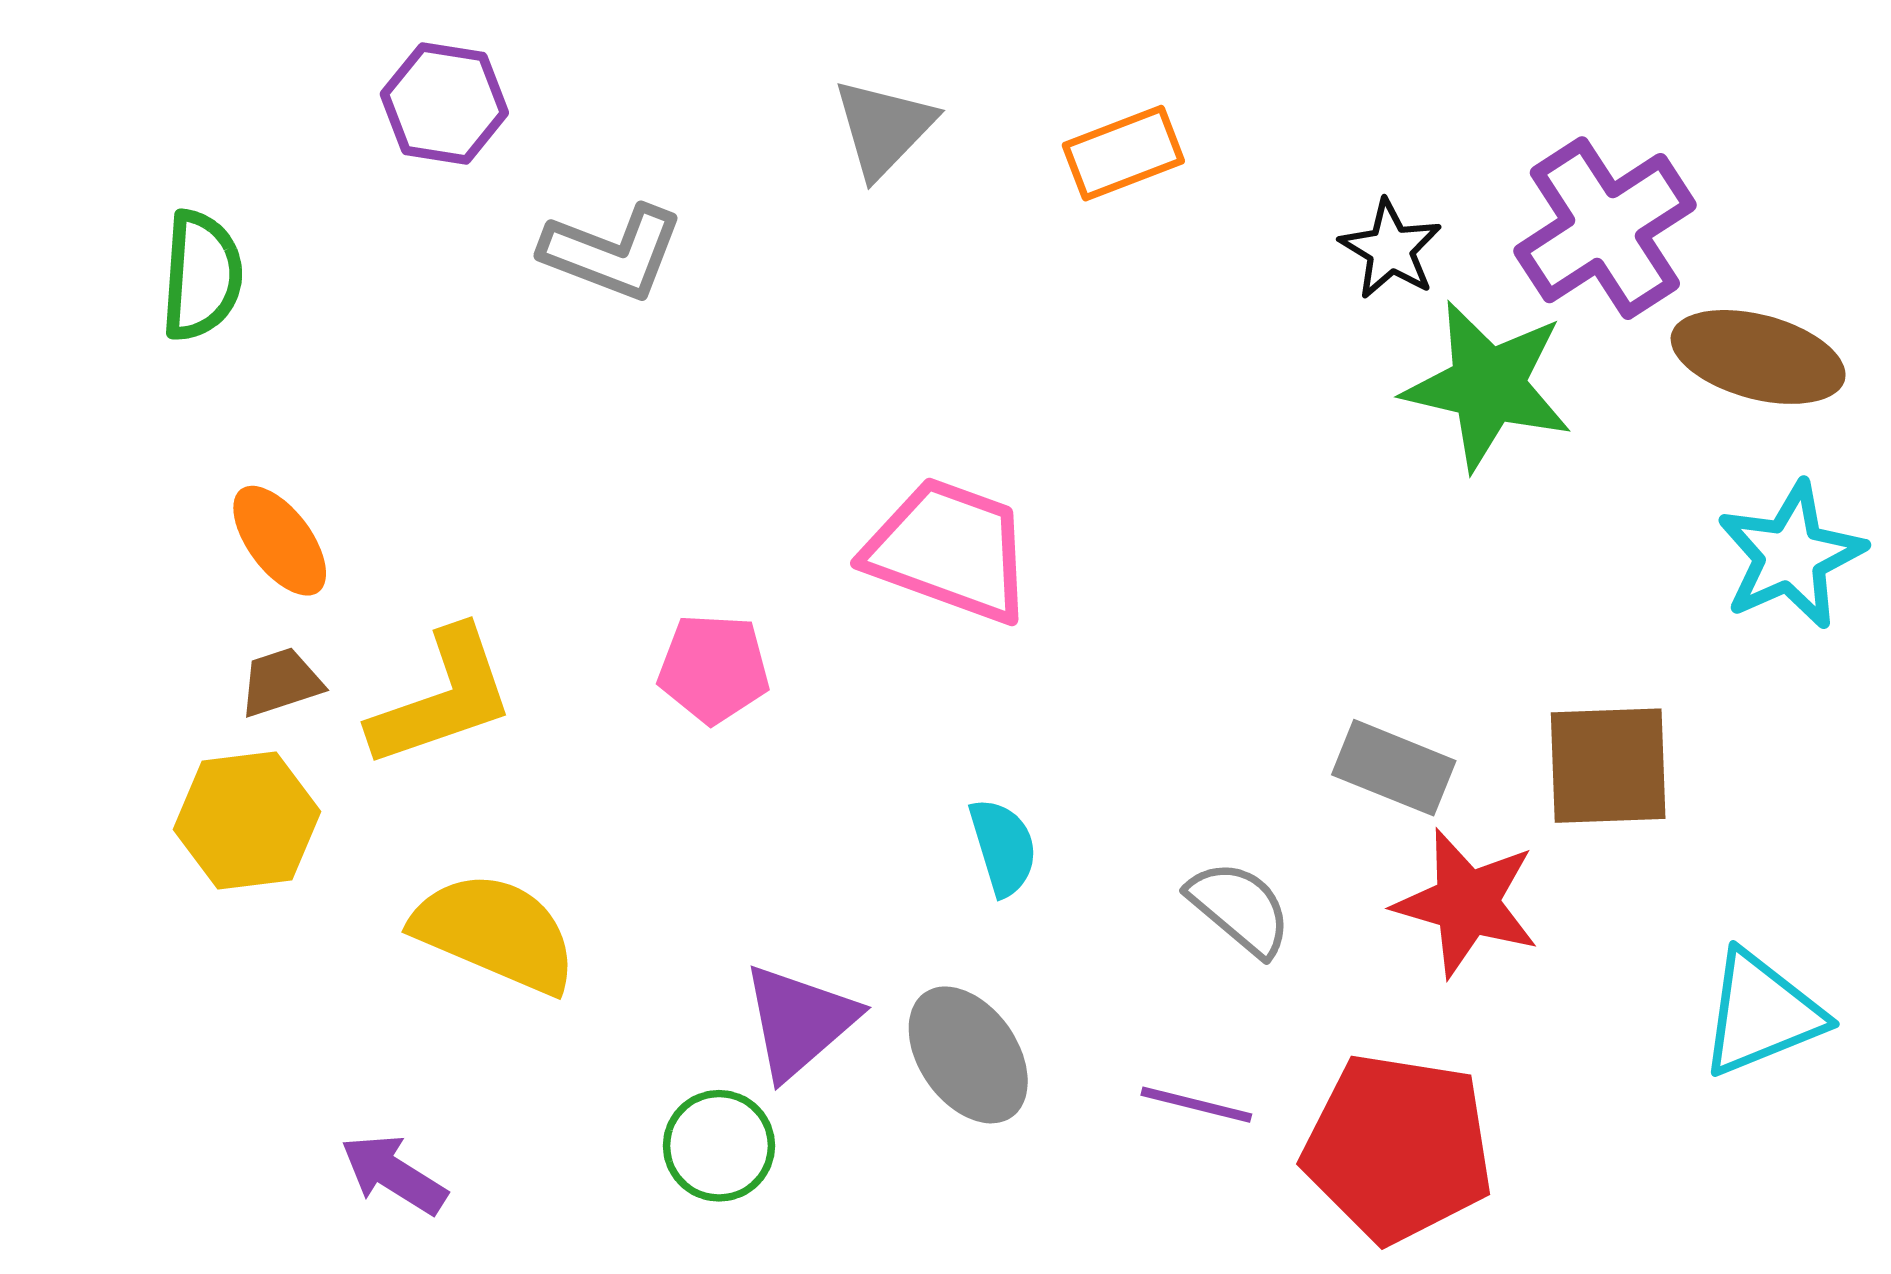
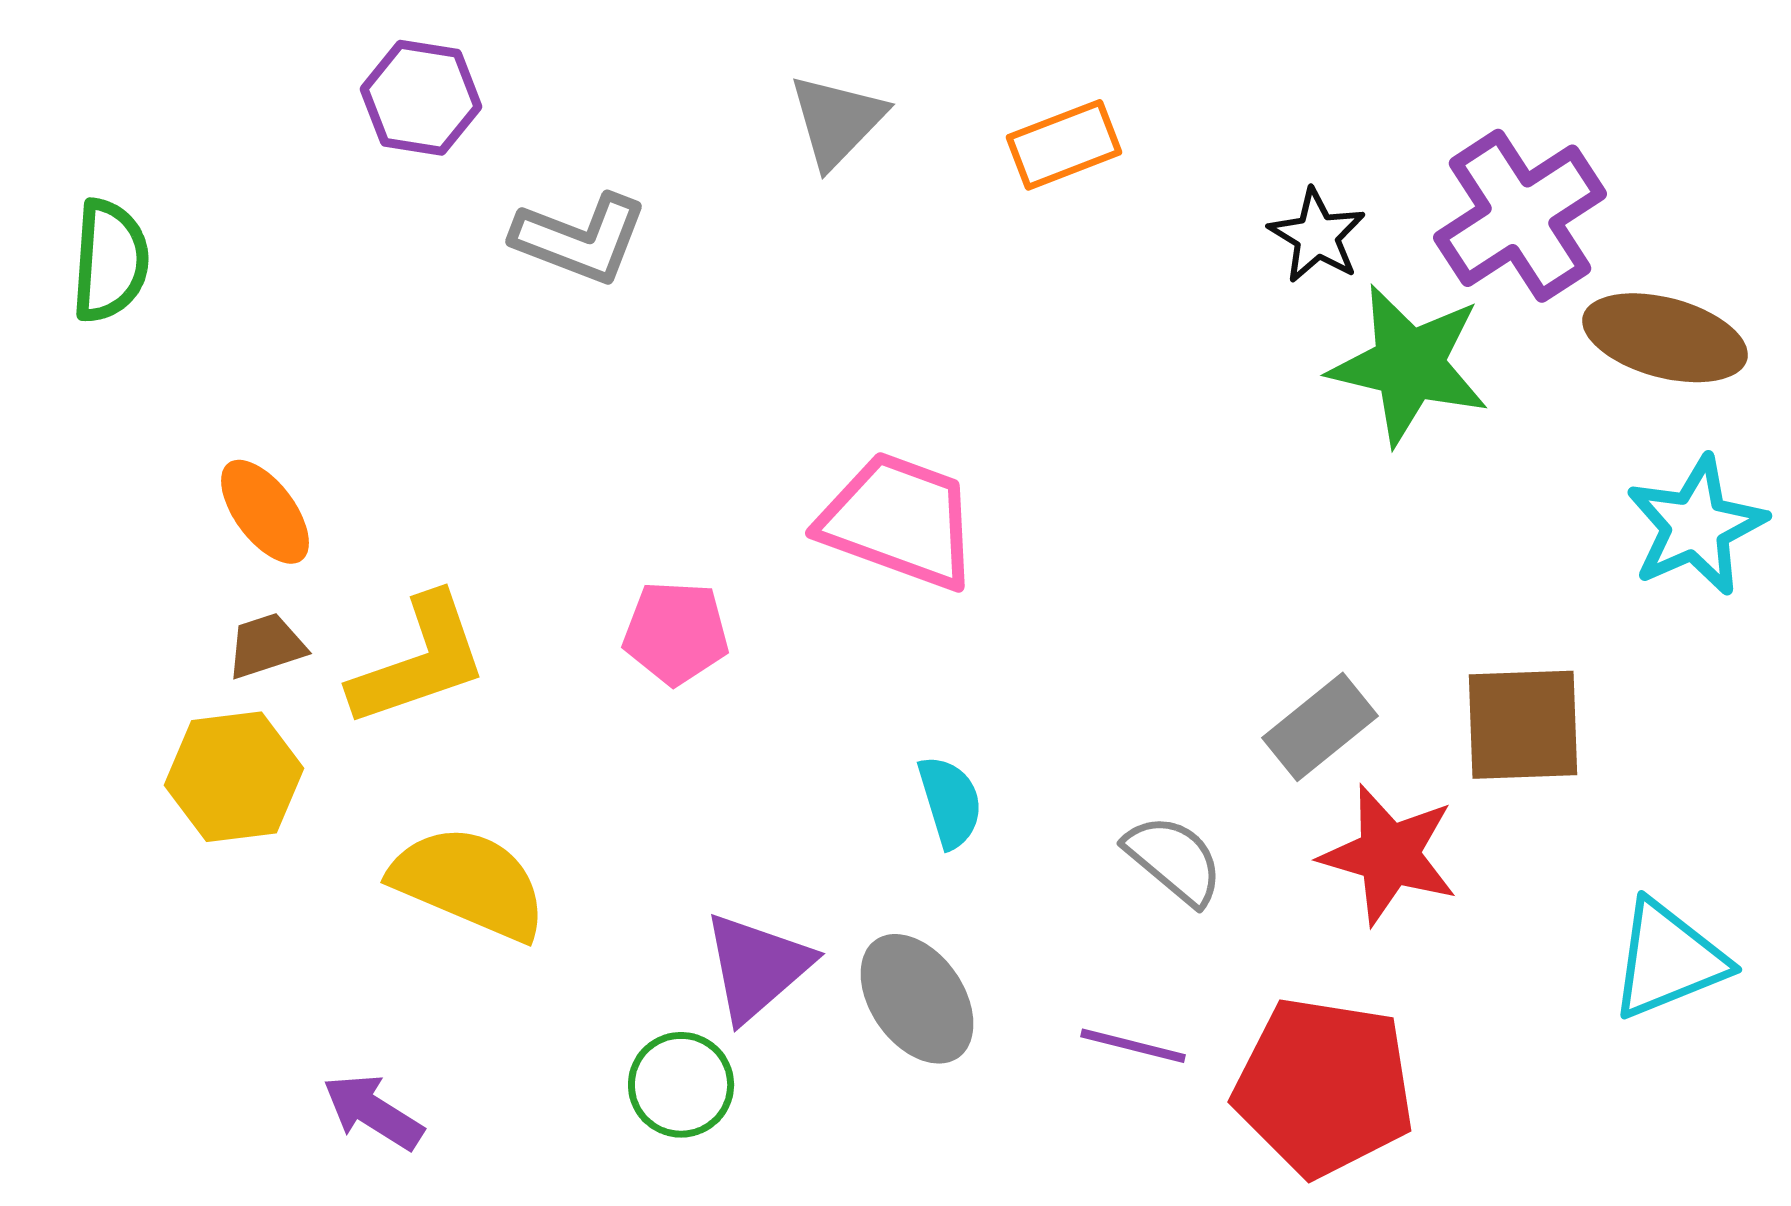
green semicircle: (202, 276) -> (110, 261), moved
gray rectangle: (1394, 768) -> (1320, 727), turned -61

